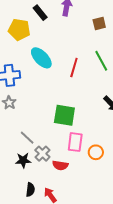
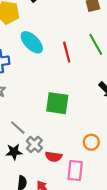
red line: (74, 67) -> (67, 52), turned -30
pink rectangle: (75, 142) -> (75, 171), moved

